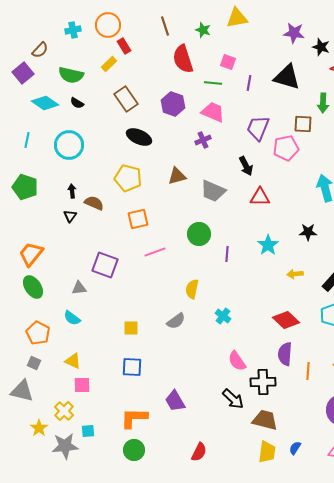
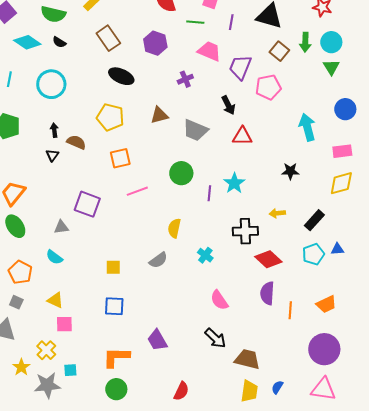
pink trapezoid: (213, 112) -> (209, 51), moved
brown square: (303, 124) -> (279, 51), moved, turned 36
cyan star: (268, 245) -> (234, 183), moved
black cross: (263, 382) -> (245, 231), moved

